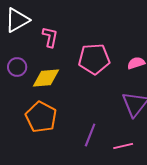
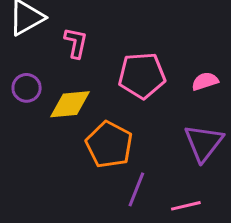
orange pentagon: (41, 117) -> (109, 145), moved

